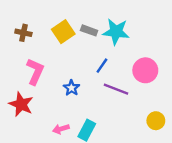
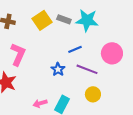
blue line: (102, 66) -> (75, 49), turned 32
blue star: (71, 88) -> (58, 69), moved
yellow circle: (156, 121) -> (93, 94), moved

